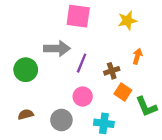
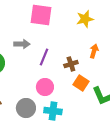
gray arrow: (57, 48) -> (22, 44), size x0.7
cyan cross: (104, 123) -> (53, 111), moved

